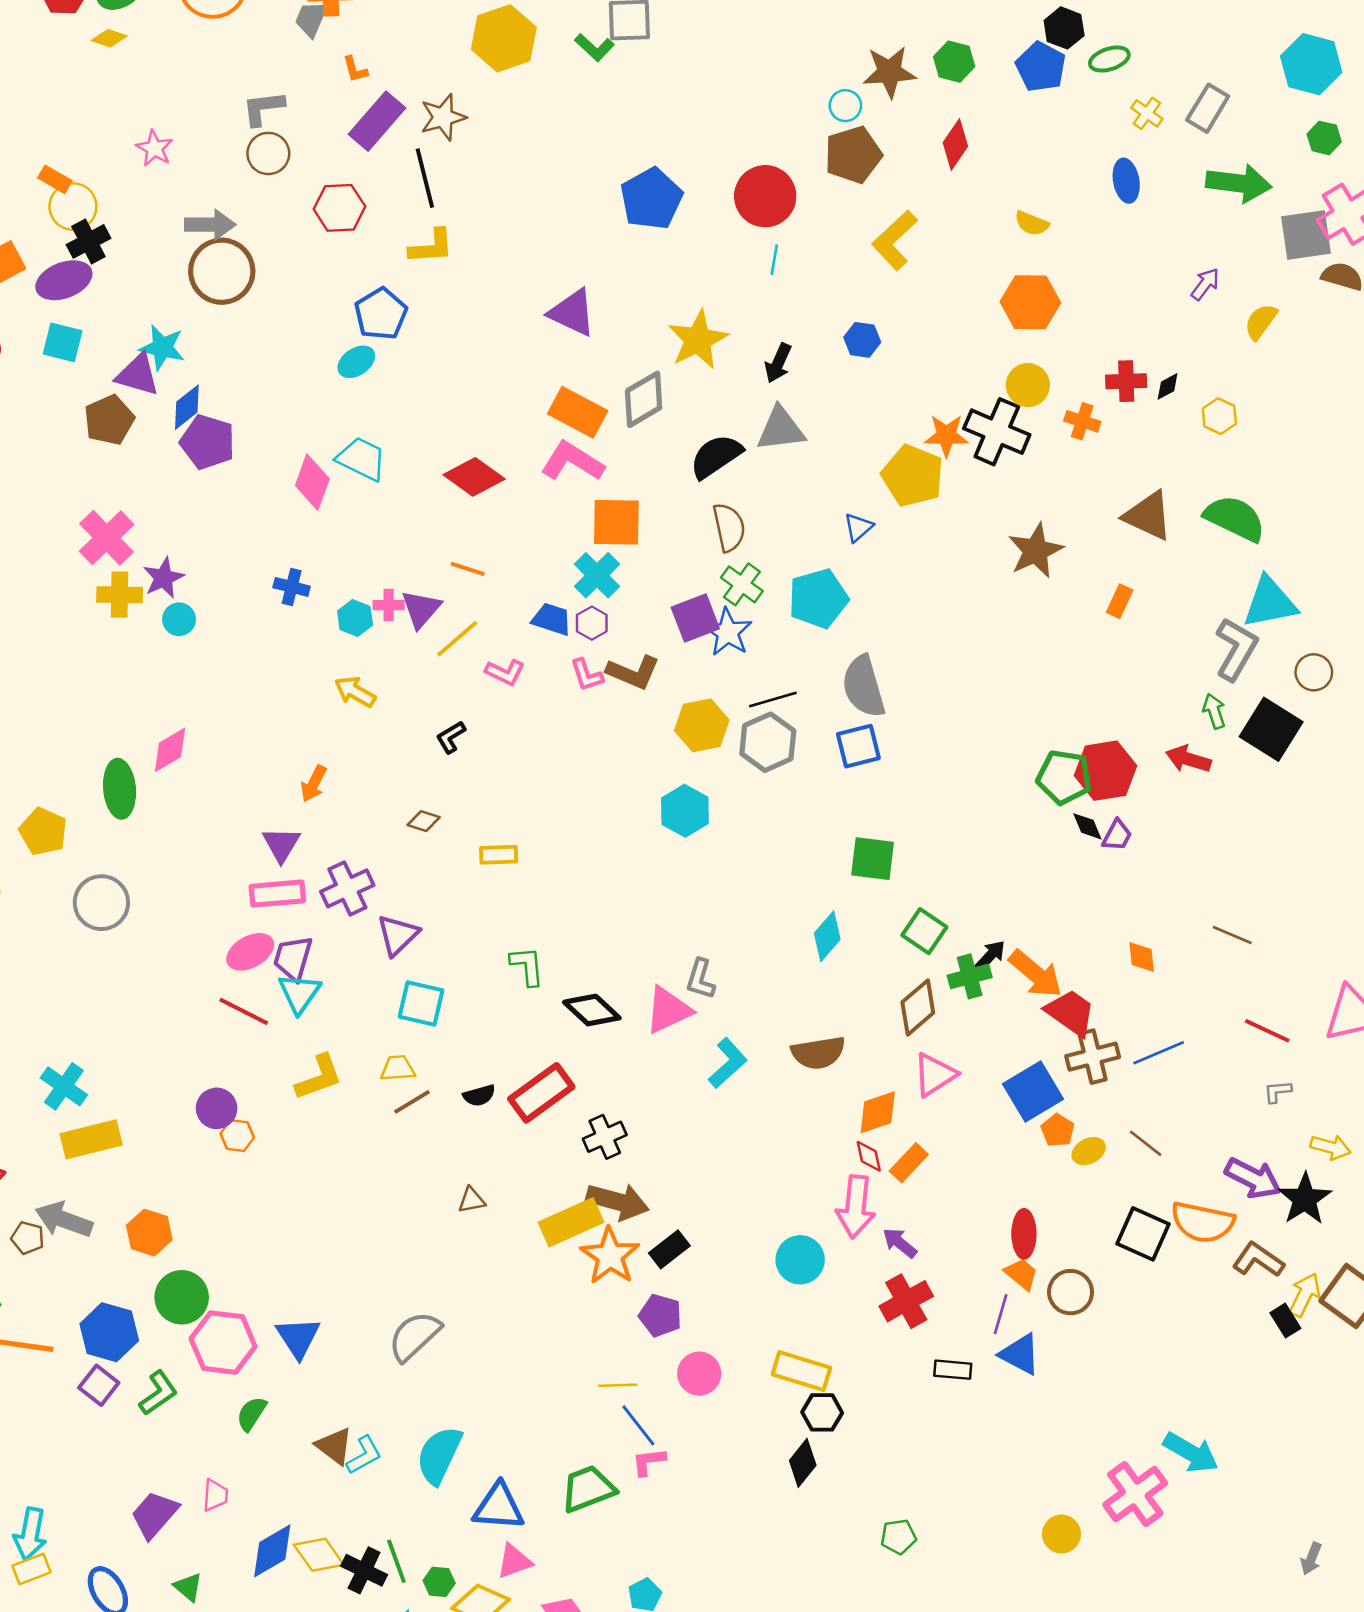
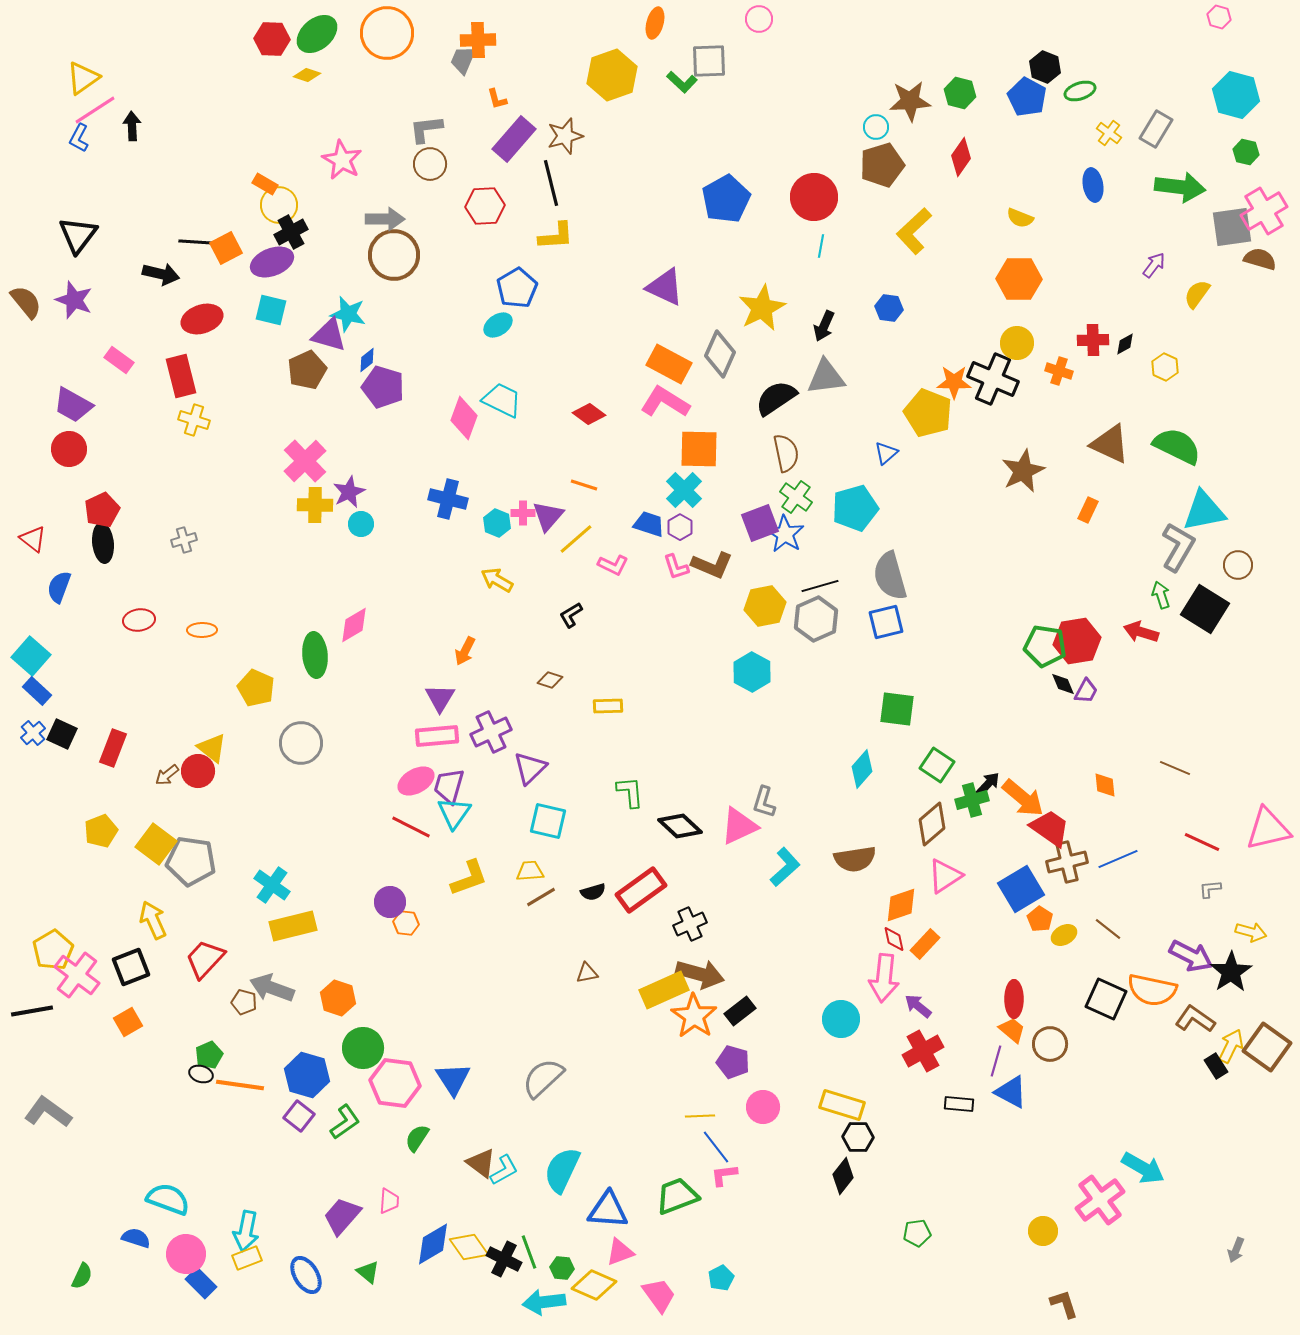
pink star: (154, 148) -> (342, 160), size x1.4
gray diamond: (644, 399) -> (720, 354), turned -36
blue diamond: (187, 407) -> (367, 360), size x0.7
red diamond: (474, 477) -> (589, 414), size x0.7
blue cross: (292, 587) -> (448, 499), size x1.4

